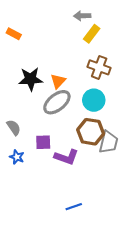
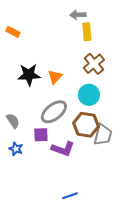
yellow rectangle: (92, 34) -> (87, 32), turned -42
brown cross: (99, 67) -> (94, 64), turned 30
gray ellipse: (57, 102) -> (54, 112), moved

